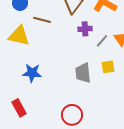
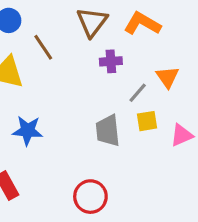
brown line: (42, 20) -> (43, 47), turned 42
gray line: (102, 41) -> (138, 93), moved

